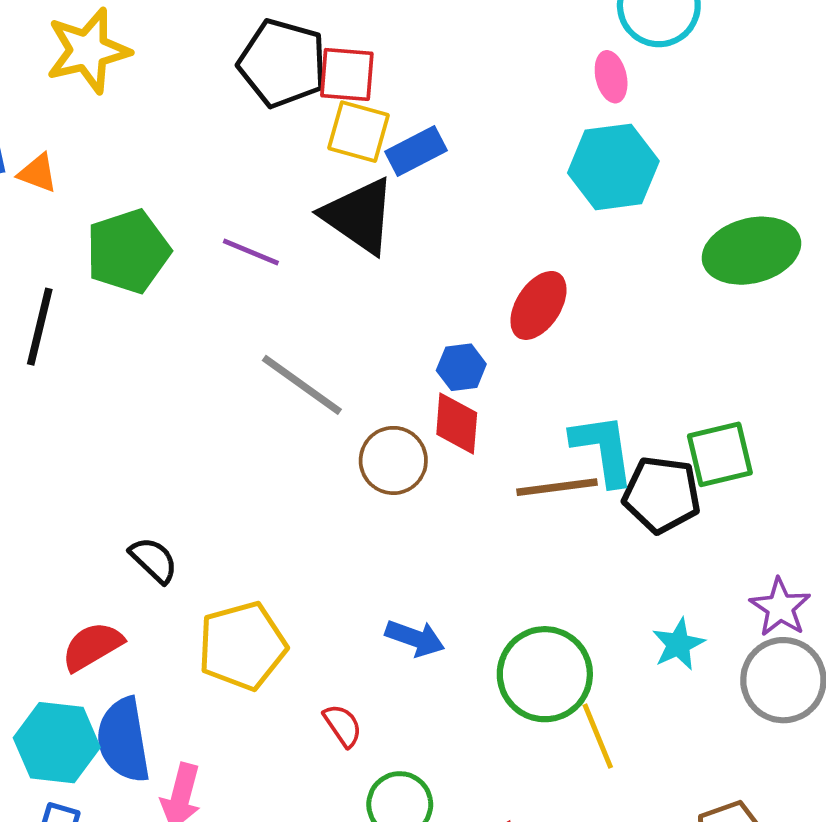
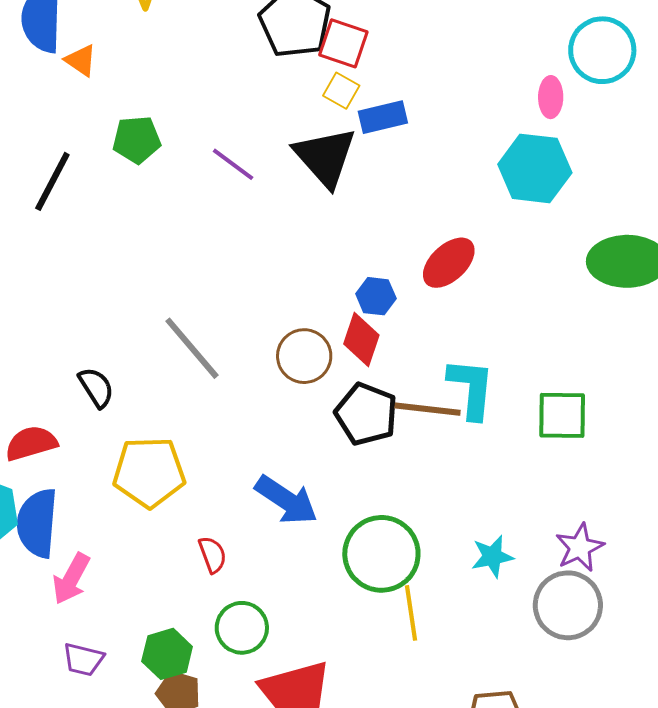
yellow square: (358, 132) -> (341, 91), size x0.7
green pentagon: (128, 251) -> (137, 140), size x0.7
gray line: (302, 385) -> (192, 348), moved
black pentagon: (662, 495) -> (366, 414), moved
blue arrow: (415, 638) -> (286, 500), size x1.4

